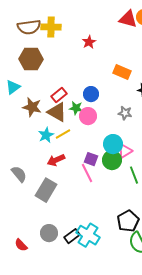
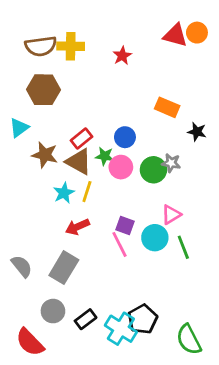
red star: (89, 42) -> (122, 56), moved
yellow line: (63, 134) -> (87, 192), turned -42
cyan circle: (113, 144) -> (155, 238), moved
green circle: (112, 160) -> (153, 170), moved
gray semicircle: (19, 174) -> (22, 266), moved
black pentagon: (128, 221) -> (143, 319), moved
gray circle: (49, 233) -> (53, 311), moved
black rectangle: (72, 236) -> (86, 319), moved
red semicircle: (21, 245) -> (30, 342), size x1.6

